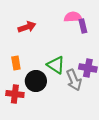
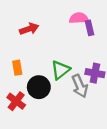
green triangle: (56, 65) -> (60, 70), turned 48
red cross: (15, 94) -> (16, 101), turned 30

